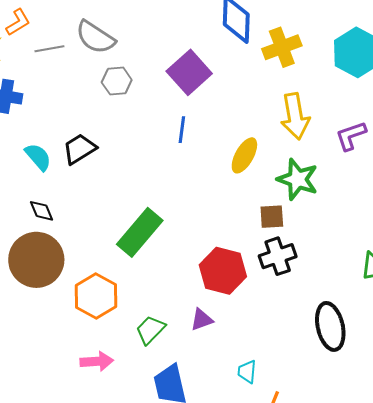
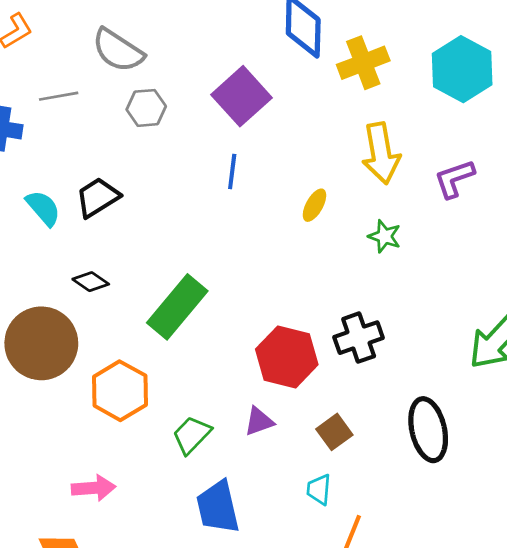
gray line: (49, 49) -> (59, 96), moved
yellow ellipse: (244, 155) -> (314, 205), size x0.7
green star: (298, 179) -> (385, 236), size x0.6
black diamond: (42, 211) -> (91, 282), moved, turned -32
brown square: (272, 217) -> (334, 432), moved, turned -32
pink arrow: (97, 361) -> (94, 488), moved

